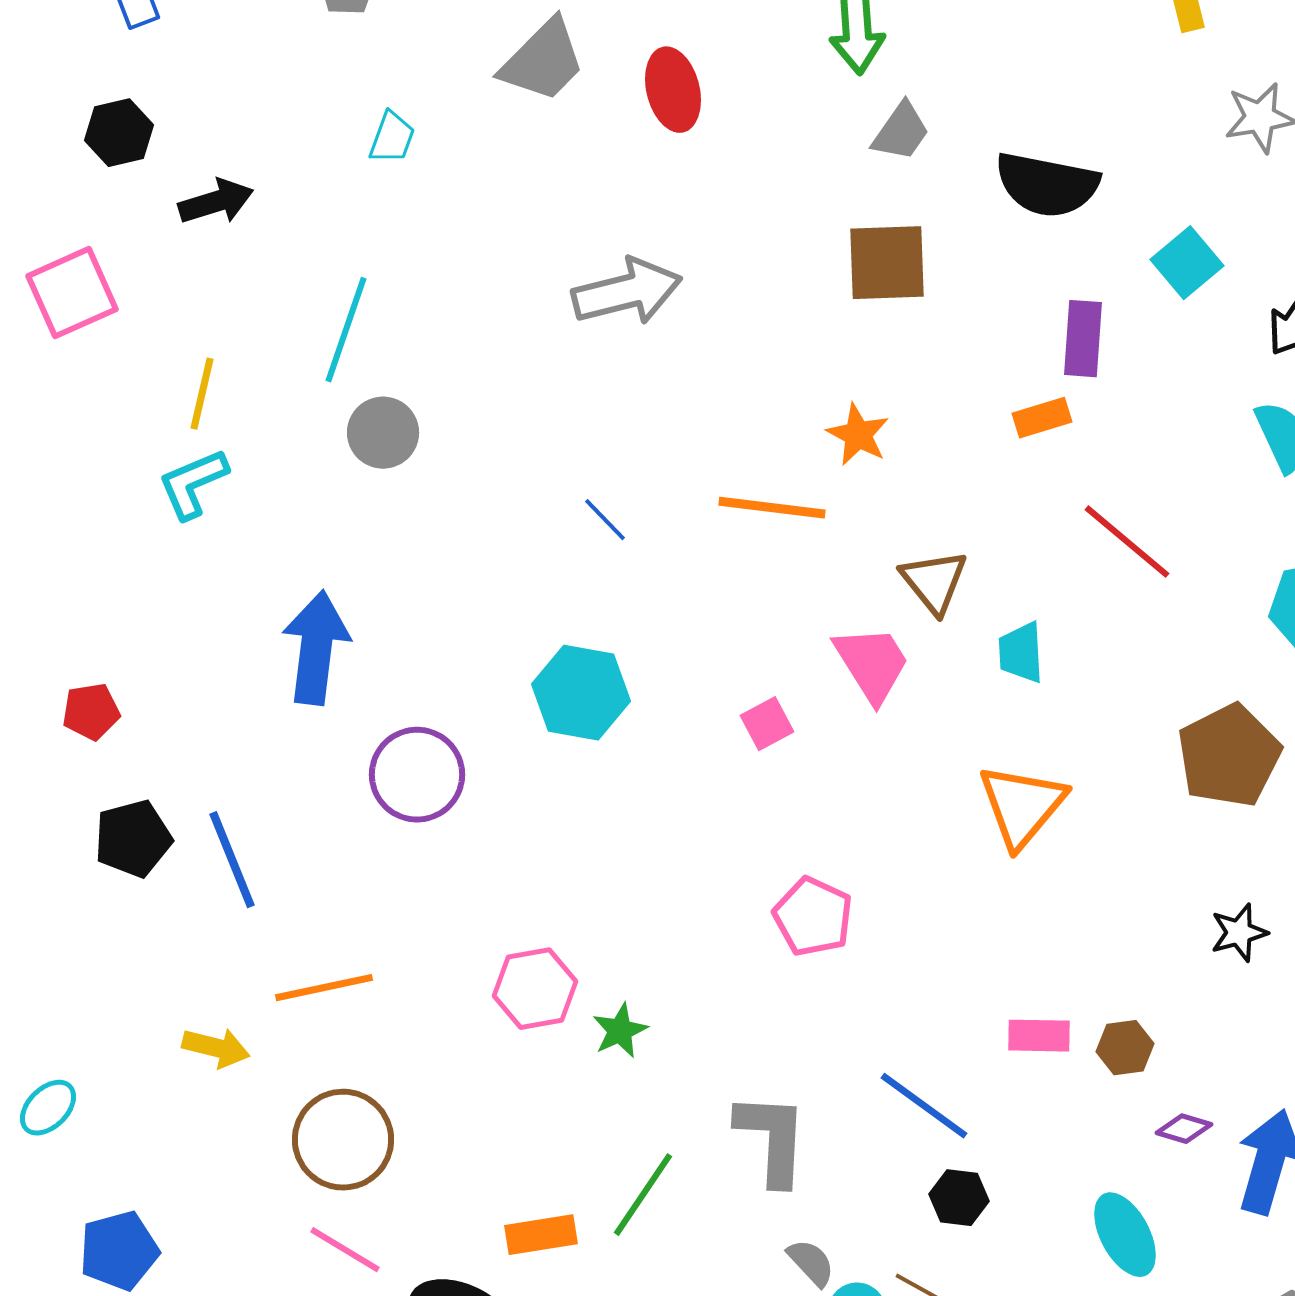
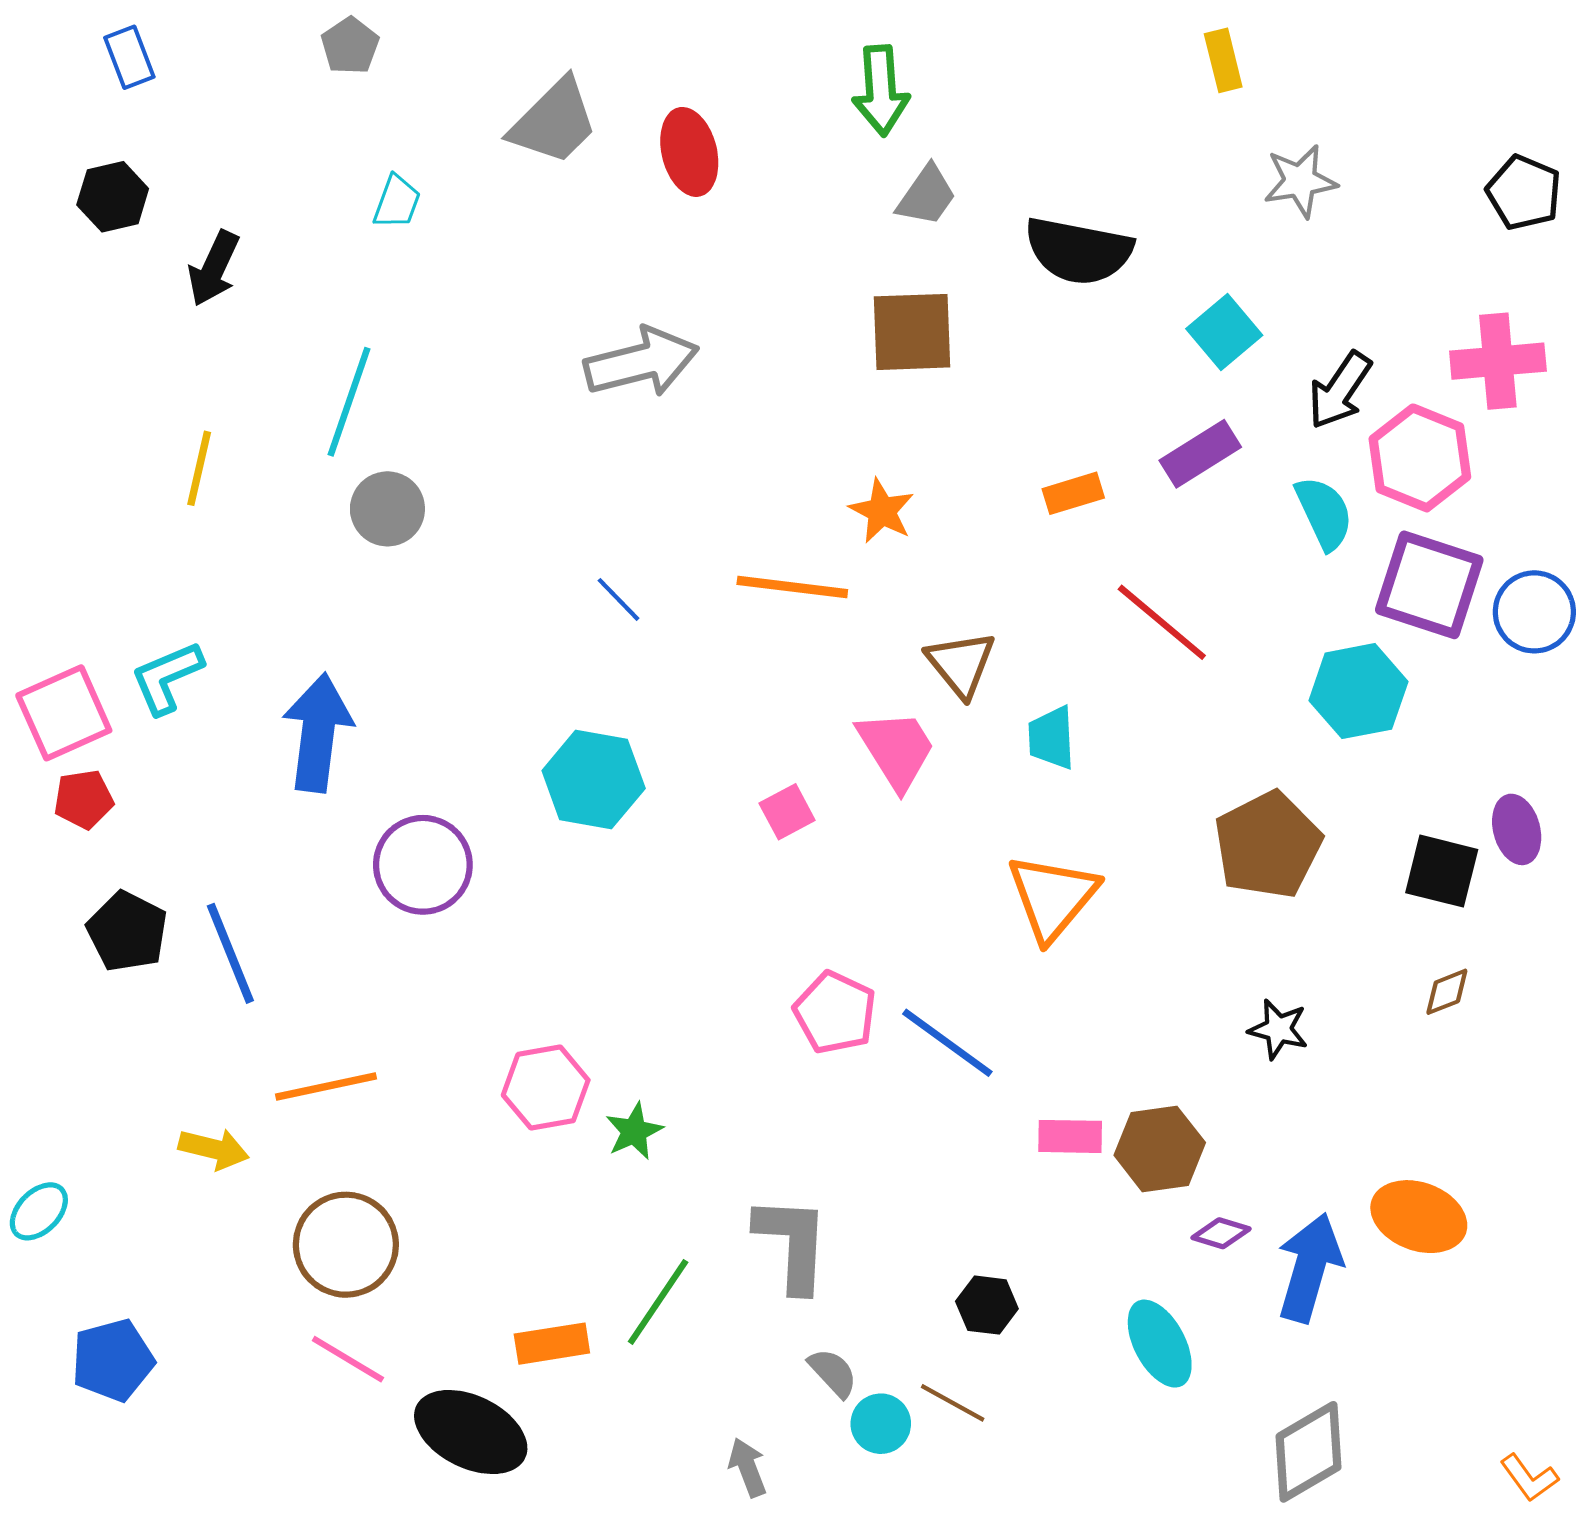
black arrow: (216, 202) -> (214, 268), turned 132
pink square: (72, 293) -> (64, 713), moved
purple rectangle: (1083, 339) -> (1200, 454), moved, turned 54
cyan L-shape: (193, 484) -> (167, 677), moved
black pentagon: (133, 839) -> (127, 931), turned -30
black star: (1239, 933) -> (1278, 1029), turned 30
brown hexagon: (1125, 1048) -> (1160, 1149), size x1.5
blue line: (924, 1106) -> (947, 1043), moved

